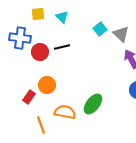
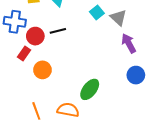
red rectangle: (29, 97) -> (24, 54), moved
orange semicircle: (65, 112) -> (68, 110), moved

